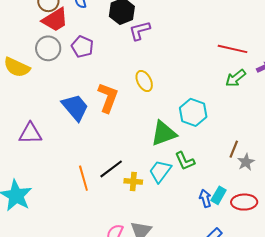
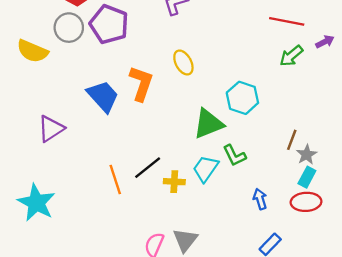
purple pentagon: (82, 47) -> (109, 24), size x1.5
purple triangle: (30, 133) -> (51, 129), turned -30
cyan rectangle: (219, 195) -> (307, 177), moved

